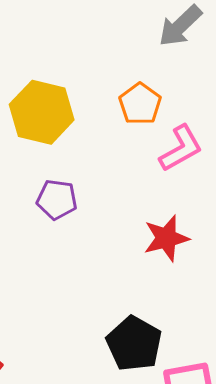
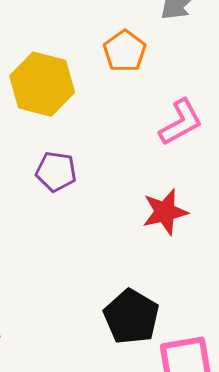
orange pentagon: (140, 104) -> (125, 51), moved

